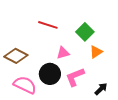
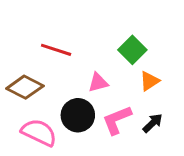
red line: (48, 25) -> (56, 50), moved
black arrow: (101, 89) -> (153, 123), moved

